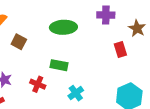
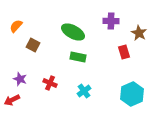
green ellipse: (63, 27) -> (73, 32), turned 30
green rectangle: (59, 65) -> (78, 57), moved

